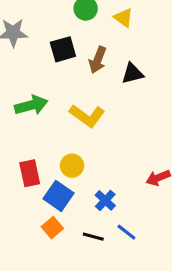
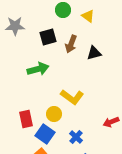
green arrow: (31, 105) -> (38, 69), moved
yellow L-shape: (87, 116) -> (72, 97), moved

